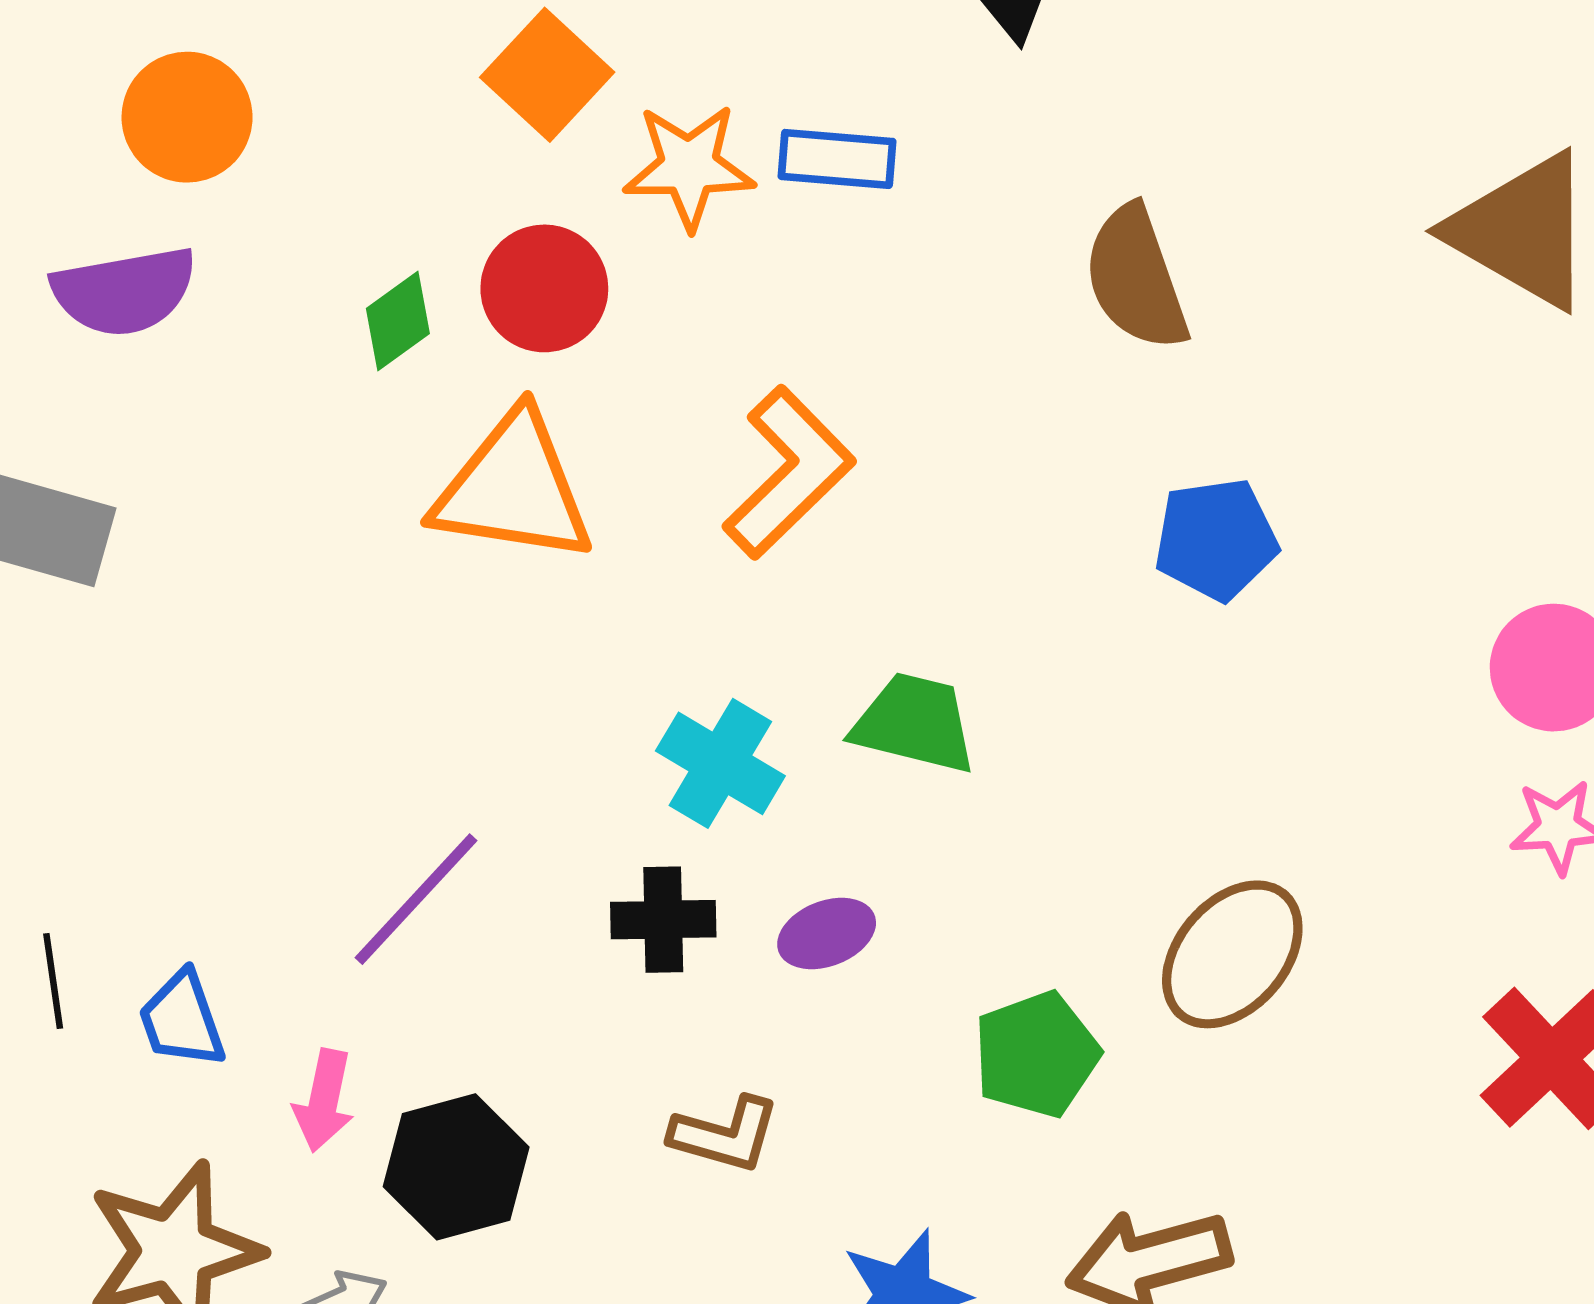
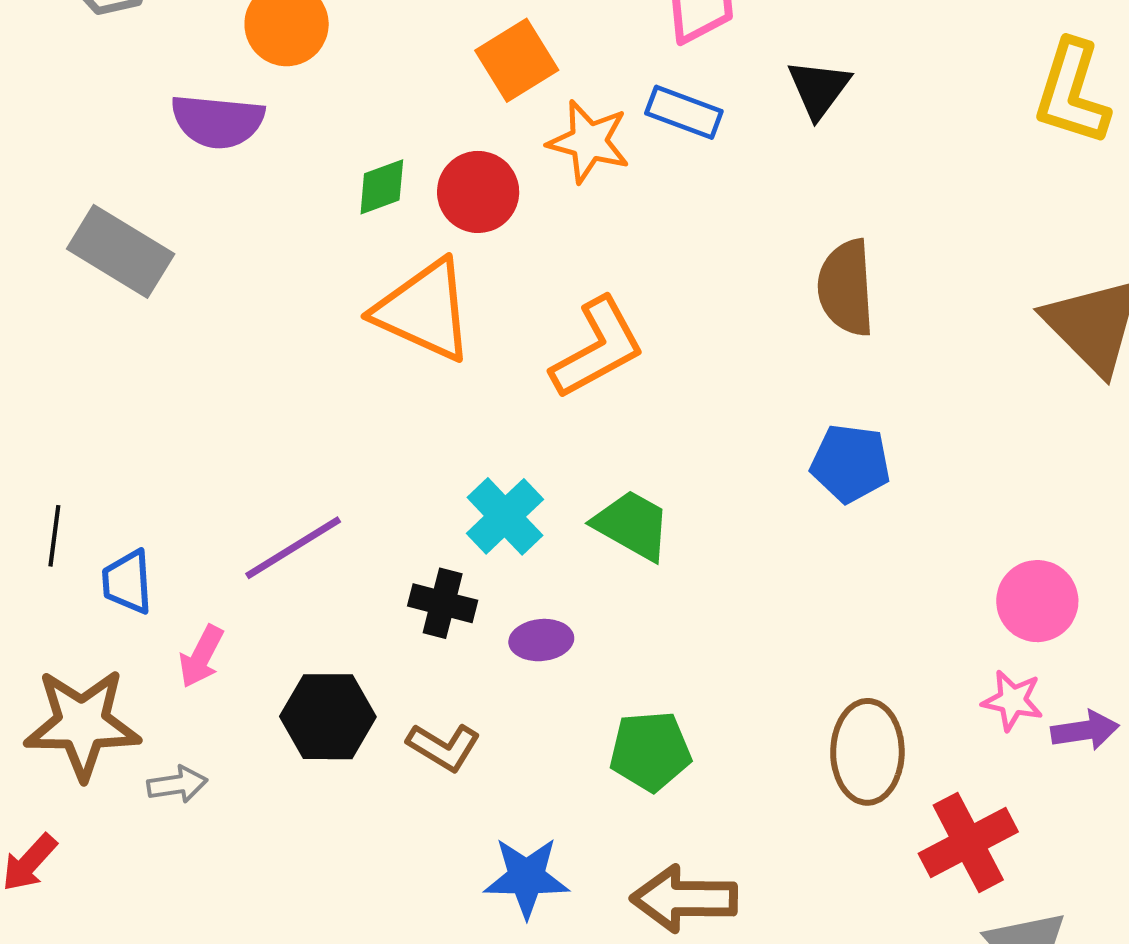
blue rectangle: (837, 159) -> (684, 112), moved
brown ellipse: (1232, 954) -> (867, 752), moved, turned -56
black hexagon: (456, 1167) -> (328, 717), moved

